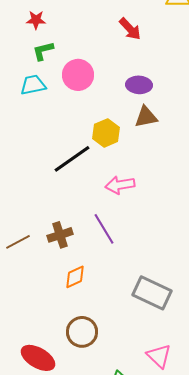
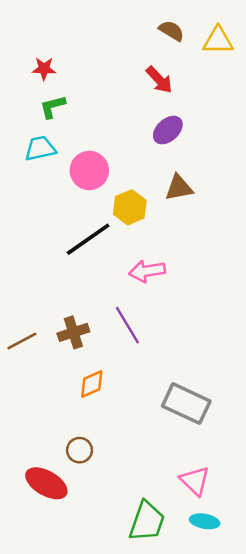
pink circle: (78, 75) -> (89, 170), moved
purple ellipse: (139, 85) -> (168, 130), moved, turned -45
brown circle: (82, 332) -> (80, 450), moved, size x0.7

